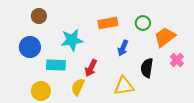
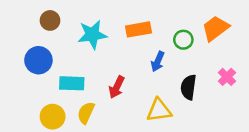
green circle: (143, 23) -> (183, 40), moved
orange trapezoid: (165, 37) -> (215, 28), moved
cyan star: (72, 40) -> (92, 35), moved
yellow semicircle: (78, 87) -> (86, 113), moved

